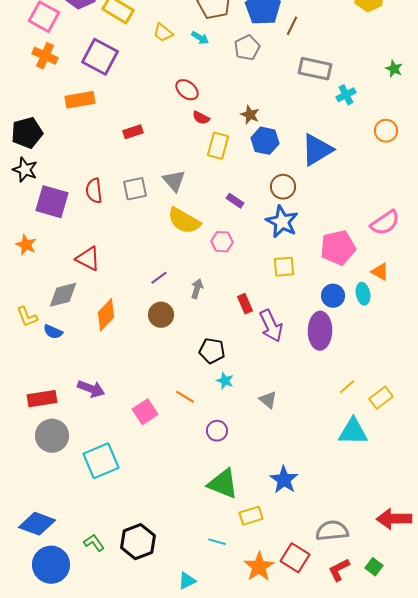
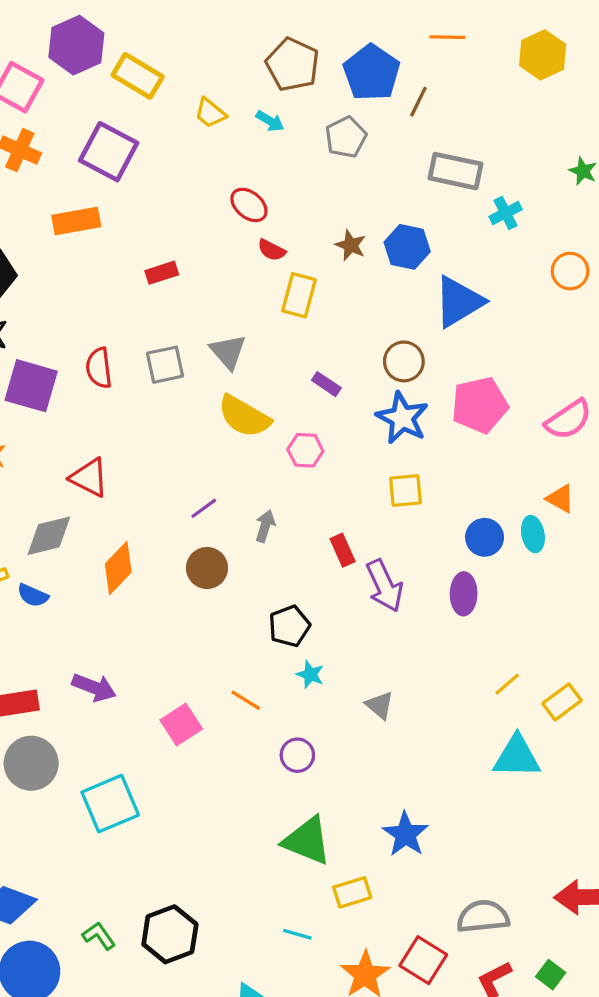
blue hexagon: (265, 141) -> (407, 247), moved
pink pentagon: (338, 248) -> (480, 405), moved
purple ellipse: (320, 331) -> (464, 594), size x0.7
black pentagon: (212, 351) -> (289, 626), turned -30

